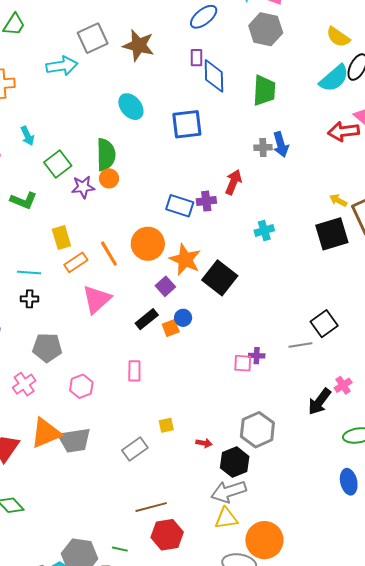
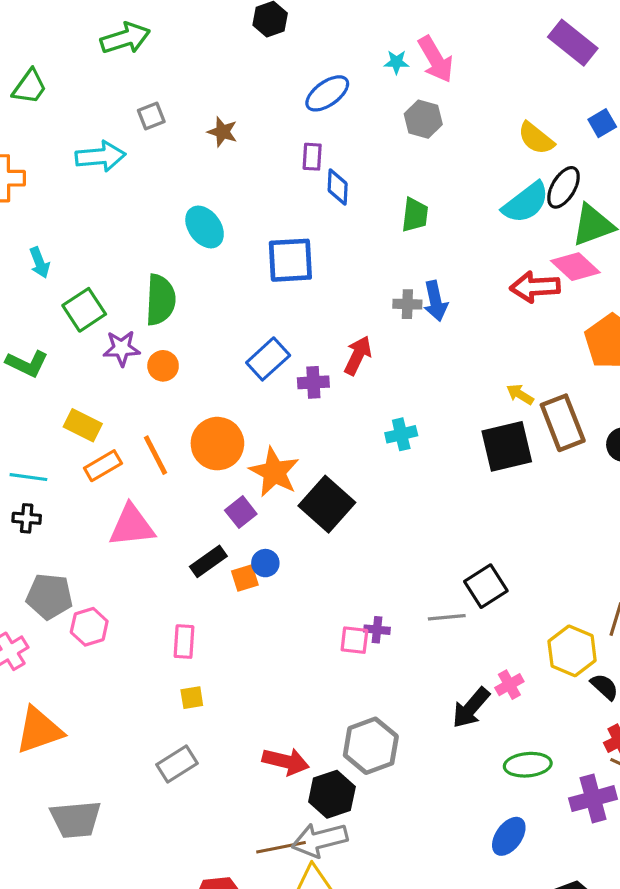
gray hexagon: (266, 29) -> (423, 119), size x0.7
gray square: (93, 38) -> (151, 116), size x0.6
brown star: (139, 45) -> (222, 132), size x0.6
blue diamond: (214, 76) -> (338, 187), size x0.7
green trapezoid: (264, 90) -> (415, 215), size x0.7
orange circle: (109, 178) -> (163, 366), moved
blue rectangle: (180, 206) -> (268, 359), moved, turned -64
yellow rectangle: (61, 237) -> (83, 425), turned -50
pink triangle: (97, 299) -> (132, 526), turned 32
pink hexagon: (81, 386) -> (89, 627), moved
yellow square: (166, 425) -> (192, 698), moved
gray trapezoid: (74, 440) -> (76, 819), moved
red arrow: (204, 443) -> (286, 761), size x1.8
blue ellipse: (349, 482) -> (509, 836), turned 45
brown line: (151, 507) -> (281, 847), moved

